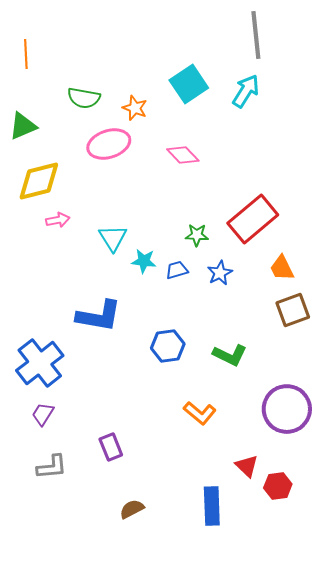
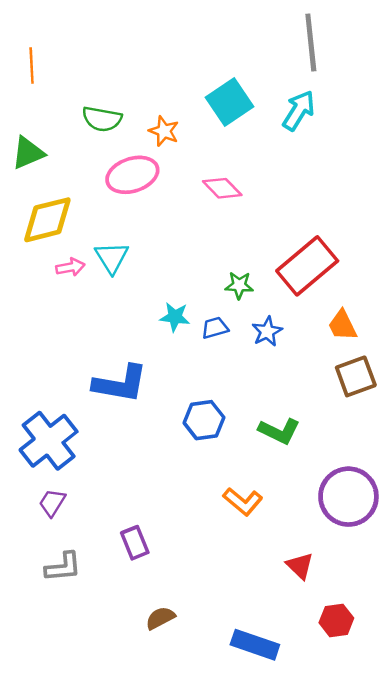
cyan triangle: (113, 238) -> (112, 257), moved
red hexagon: (278, 486) -> (336, 620), moved
blue rectangle: (212, 506) -> (255, 645), moved, turned -69

